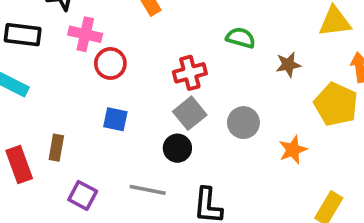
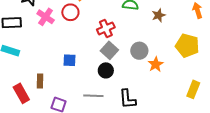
pink cross: (85, 34) -> (46, 17), turned 30
red circle: (110, 63) -> (70, 12), moved
yellow pentagon: (336, 104) -> (187, 46), moved
orange star: (293, 150) -> (156, 64), moved

